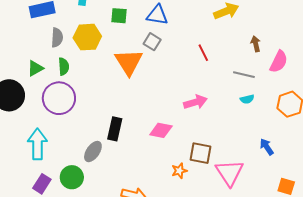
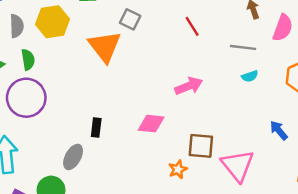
black rectangle: (115, 129) -> (96, 127), size x0.7

